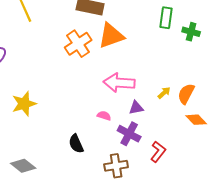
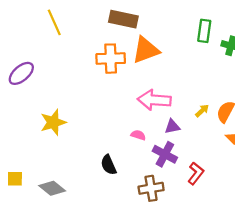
orange cross: (78, 44) -> (111, 59), turned 32

